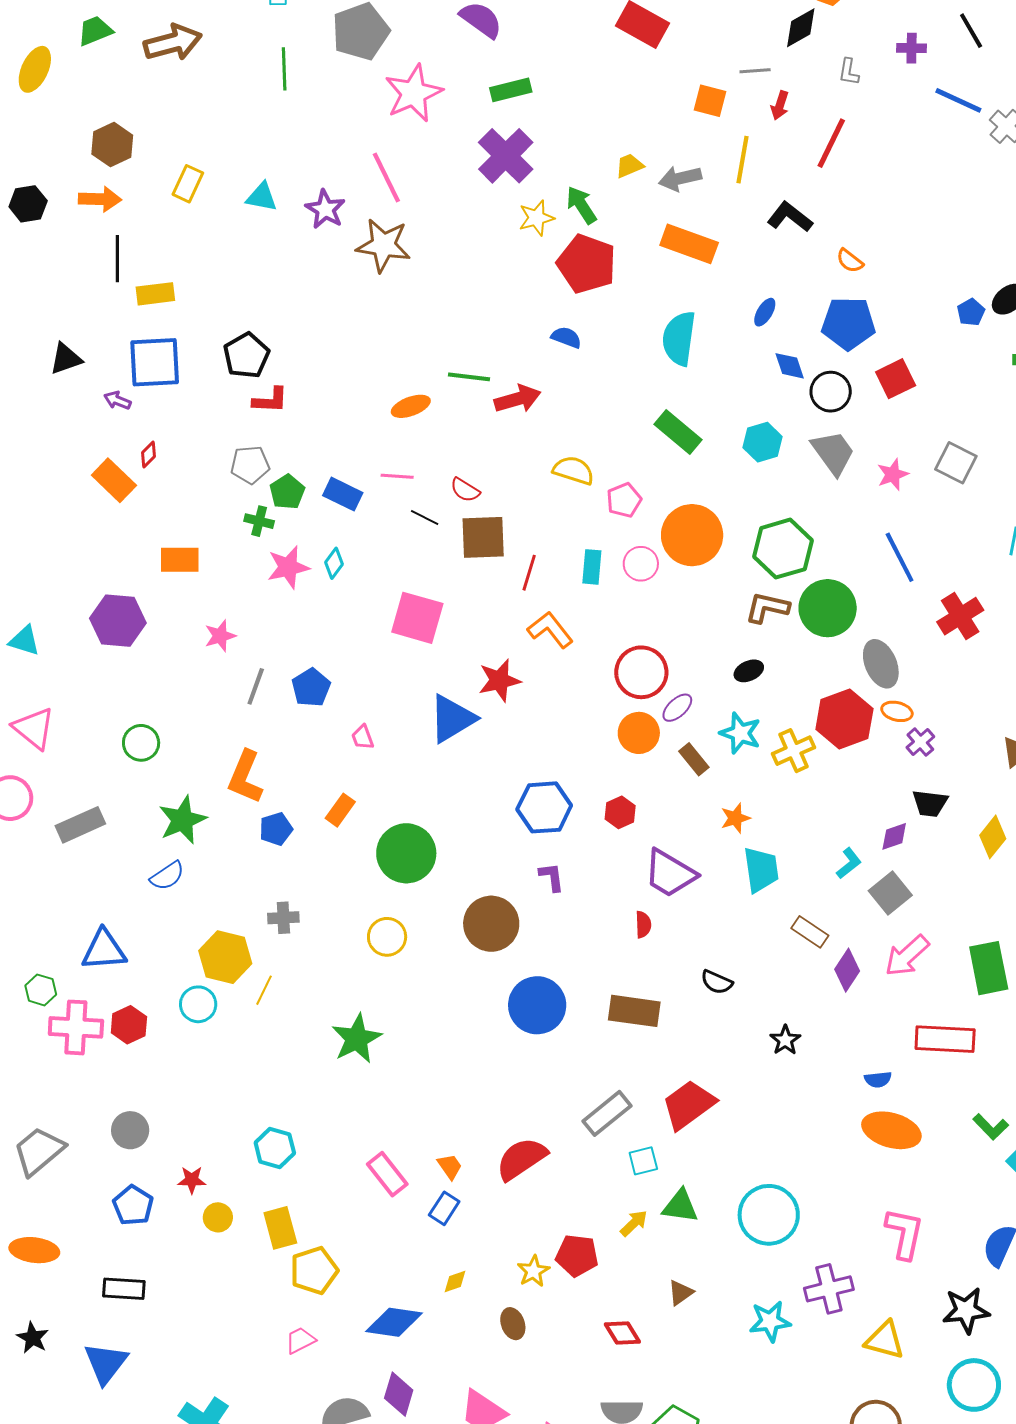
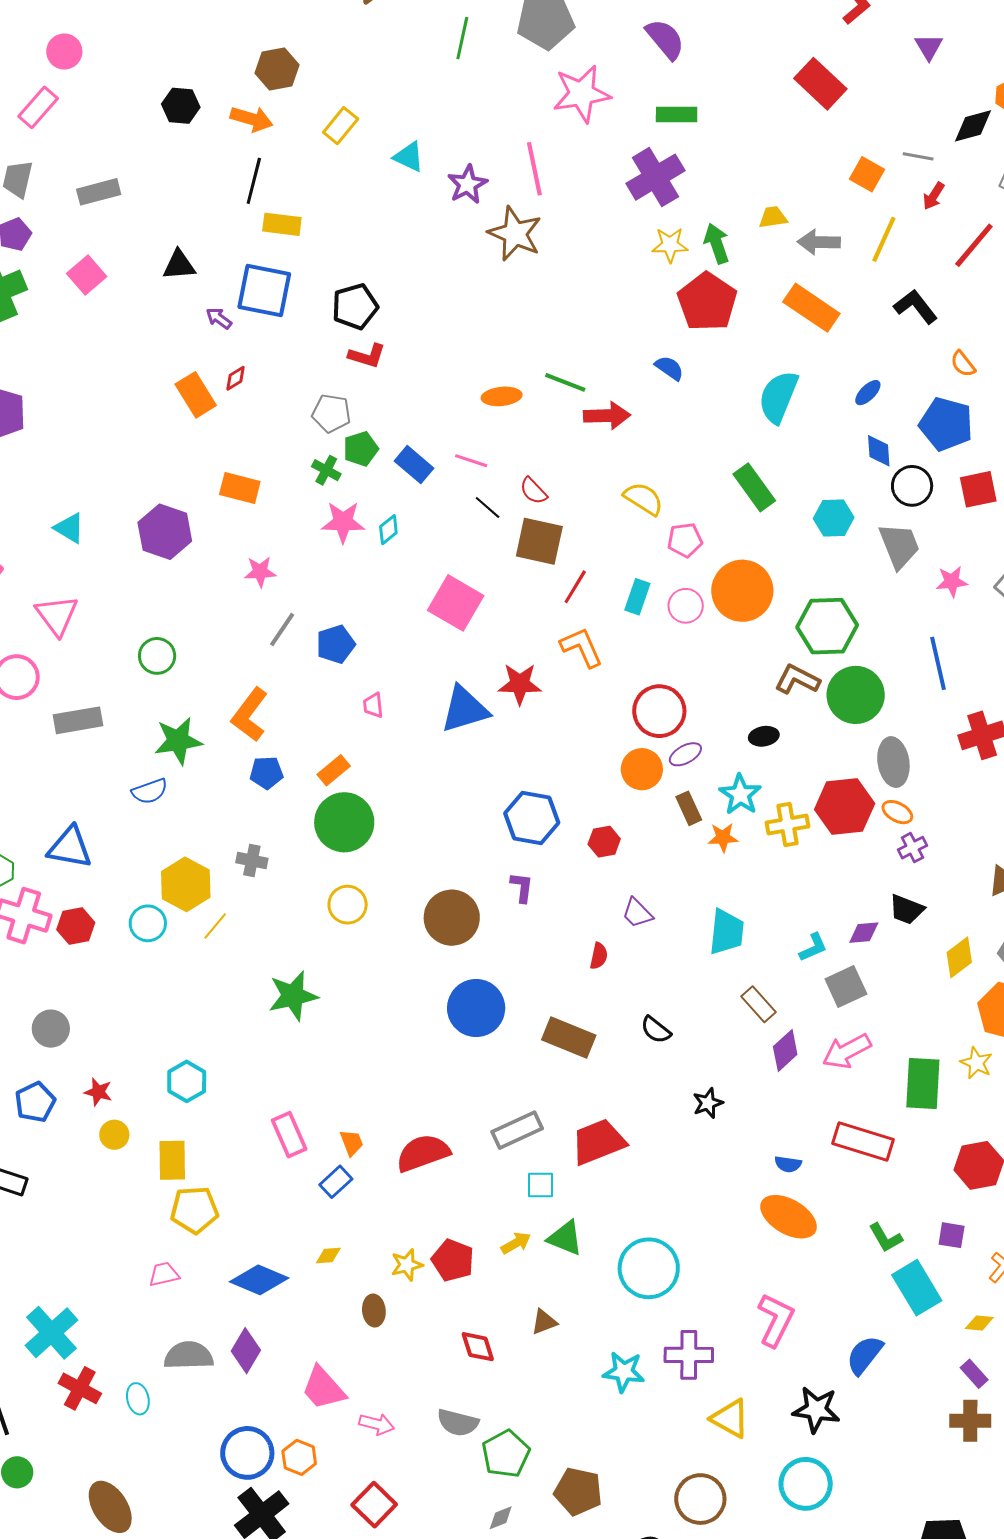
orange star: (735, 818) -> (723, 837), moved
green circle: (406, 853) -> (344, 822), moved
purple trapezoid: (670, 873) -> (637, 913), size x0.6

